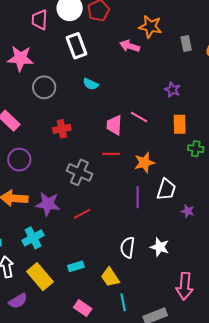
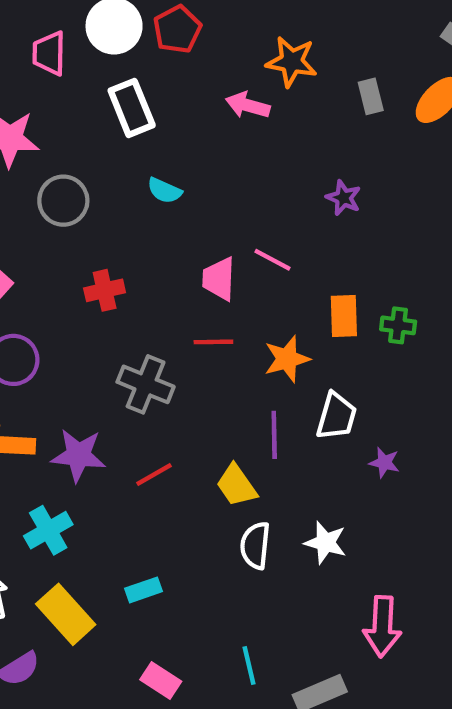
orange rectangle: (180, 124) -> (344, 316), moved
yellow trapezoid: (110, 277) -> (237, 485), moved

